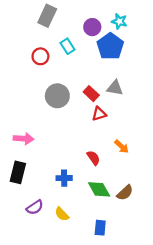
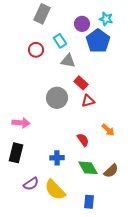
gray triangle: (115, 88) -> (68, 61), moved
gray circle: (57, 96) -> (57, 98), moved
yellow semicircle: (62, 214) -> (55, 190), size x1.6

